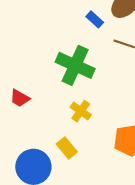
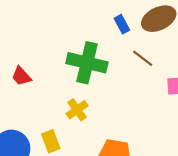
green cross: (75, 65) -> (87, 63), turned -30

